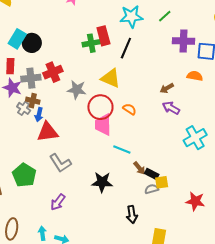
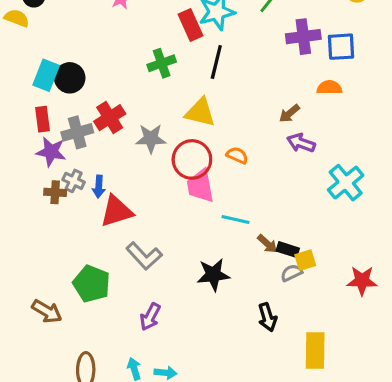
red rectangle: (103, 36) -> (190, 25), moved
brown cross: (33, 101) -> (55, 192), moved

